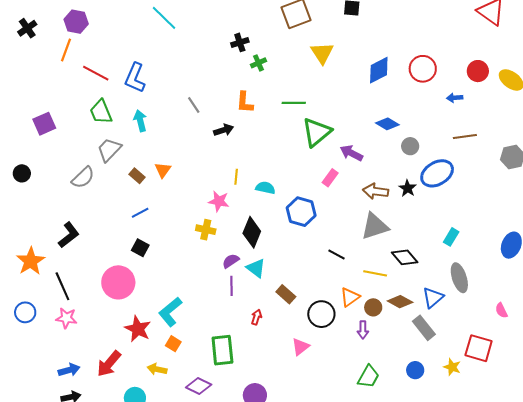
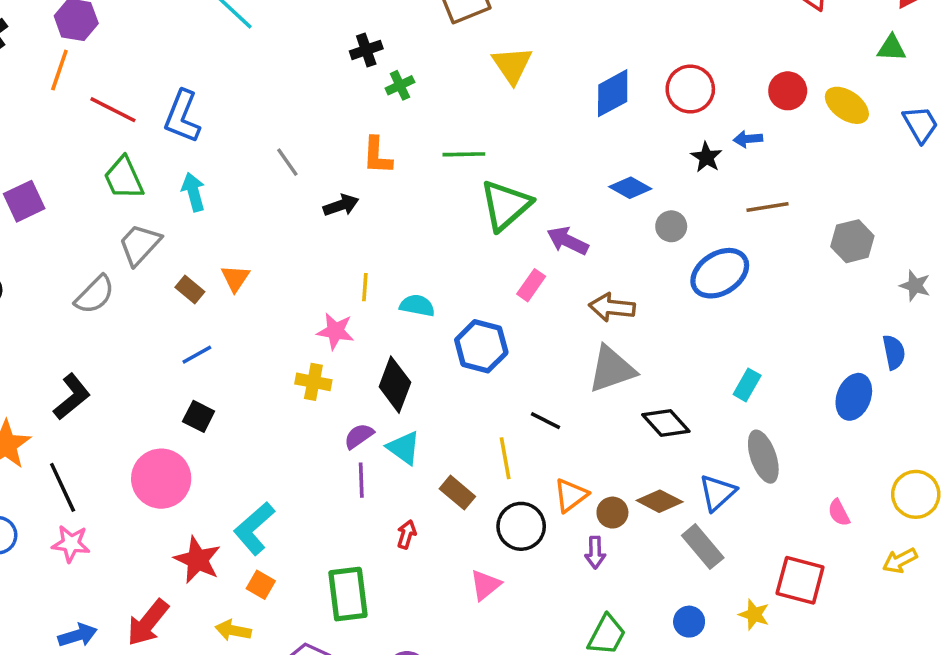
black star: (407, 188) -> (706, 157), moved
yellow line: (375, 273) -> (505, 458), moved, turned 70

